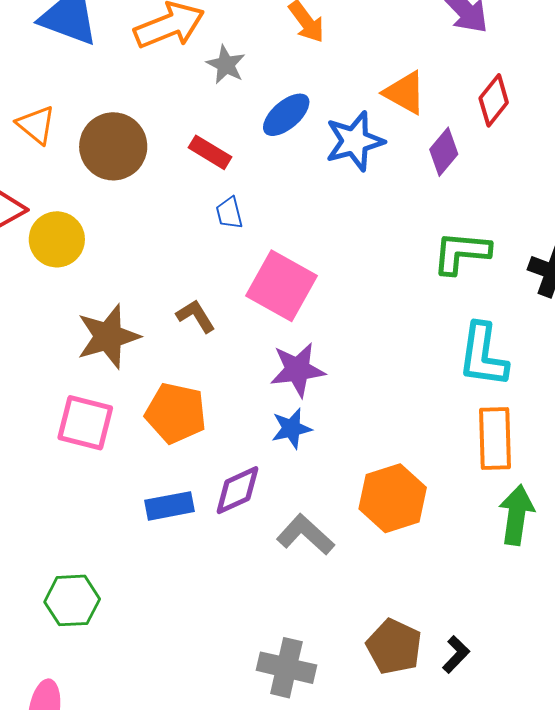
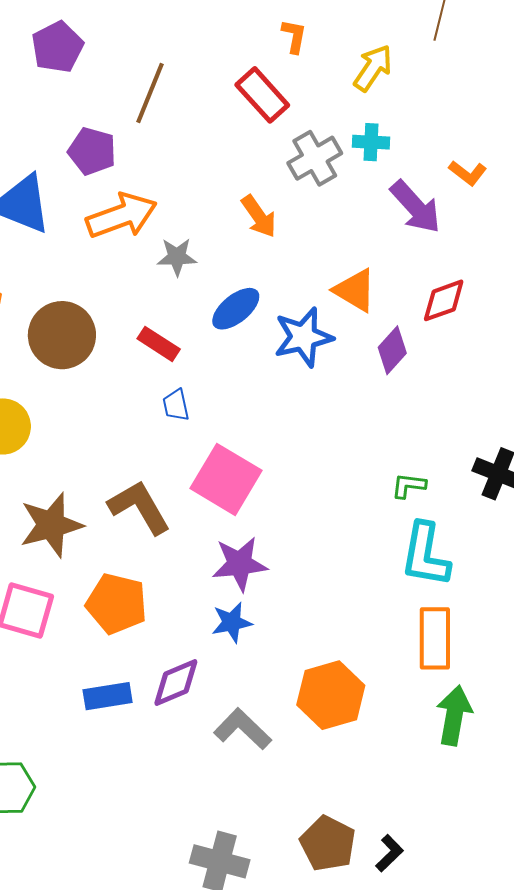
gray star: (226, 65) -> (177, 257), turned -30
red diamond: (494, 100) -> (444, 300), turned 30
green L-shape: (461, 253) -> (409, 486), moved, size x0.6
brown L-shape: (196, 316) -> (139, 507), size x1.6

